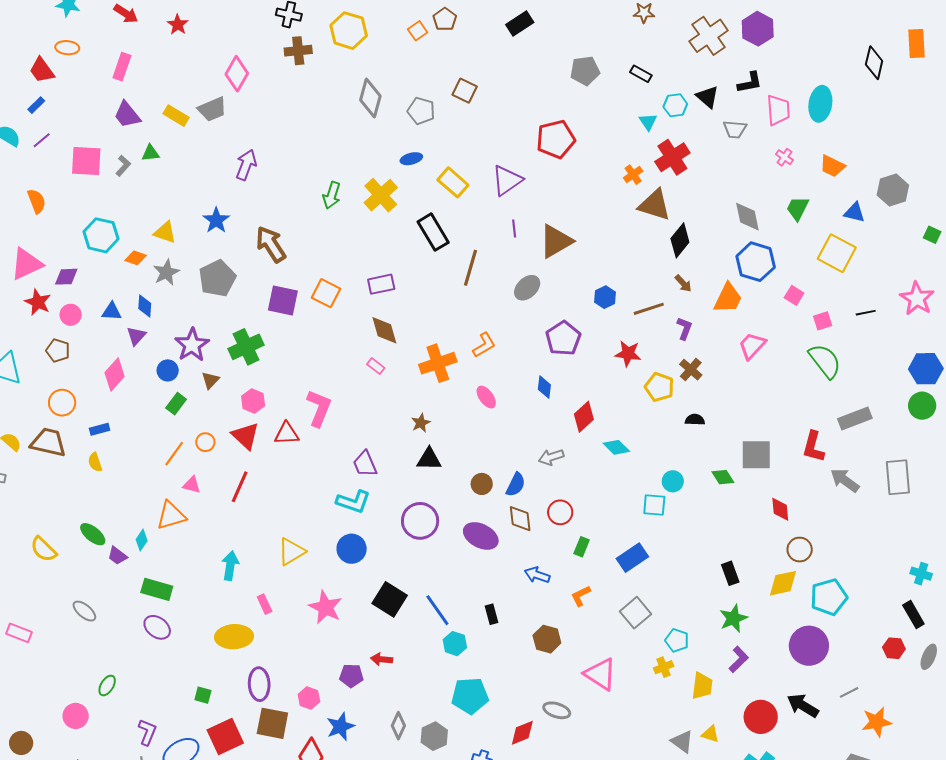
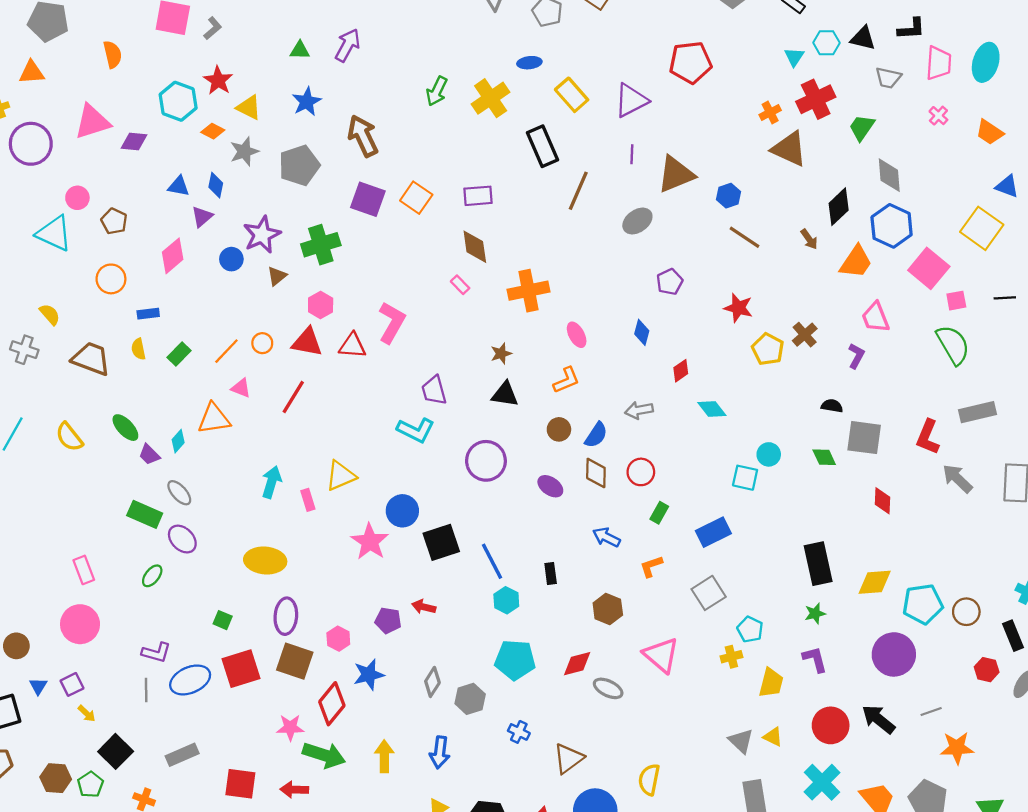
black triangle: (707, 97) -> (863, 38), turned -35
green triangle: (150, 153) -> (300, 50), moved
green trapezoid: (798, 208) -> (862, 127), moved
black diamond: (680, 240) -> (839, 207), moved
pink square: (794, 295) -> (929, 268), size x1.8
blue hexagon: (605, 297) -> (728, 196), moved
red star: (38, 302) -> (218, 80), moved
brown line: (649, 309) -> (745, 237), moved, turned 44
pink circle: (71, 315) -> (77, 198), moved
purple L-shape: (684, 328) -> (856, 356), moved
purple pentagon: (563, 338) -> (670, 282), size x0.7
orange L-shape: (484, 345) -> (566, 380), moved
pink trapezoid: (752, 346) -> (876, 317), turned -72
green rectangle: (176, 404) -> (179, 354), moved
red diamond: (584, 417) -> (681, 371), size x0.7
black semicircle: (695, 420) -> (832, 406), moved
red triangle: (245, 436) -> (307, 342), turned -40
brown trapezoid: (48, 442) -> (91, 359), moved
purple ellipse: (481, 536) -> (550, 486), size x0.7
blue circle: (352, 549) -> (402, 511), moved
brown circle: (800, 550) -> (966, 612), moved
black rectangle: (730, 573) -> (818, 564), size x1.6
green rectangle: (157, 589) -> (145, 514), moved
black square: (390, 599) -> (441, 542), turned 32
pink rectangle: (265, 604) -> (308, 500), moved
gray ellipse: (84, 611) -> (179, 493), moved
green star: (733, 618) -> (815, 613), size x0.7
pink rectangle: (19, 633) -> (84, 570), moved, turned 40
purple L-shape: (739, 659) -> (815, 659), turned -68
green ellipse: (107, 685) -> (152, 576), moved
pink circle: (76, 716) -> (80, 624), size x1.4
purple L-shape: (147, 732) -> (156, 652), turned 76
red diamond: (522, 733) -> (577, 664), moved

